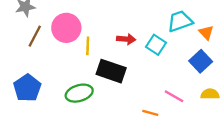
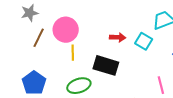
yellow line: (88, 46) -> (73, 53), moved
pink line: (174, 96) -> (161, 85), turned 48

